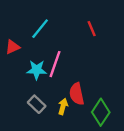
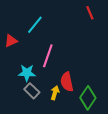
red line: (92, 29) -> (90, 13), moved
cyan star: (37, 70) -> (27, 73), moved

